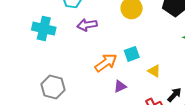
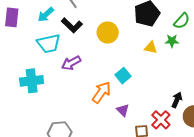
yellow triangle: (154, 71) -> (151, 48), moved
purple triangle: (120, 86) -> (123, 110), turned -32

